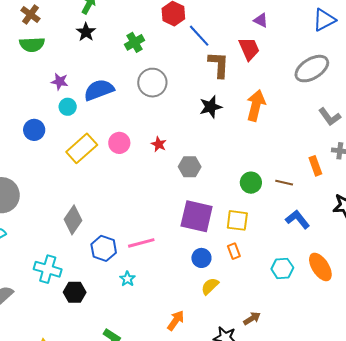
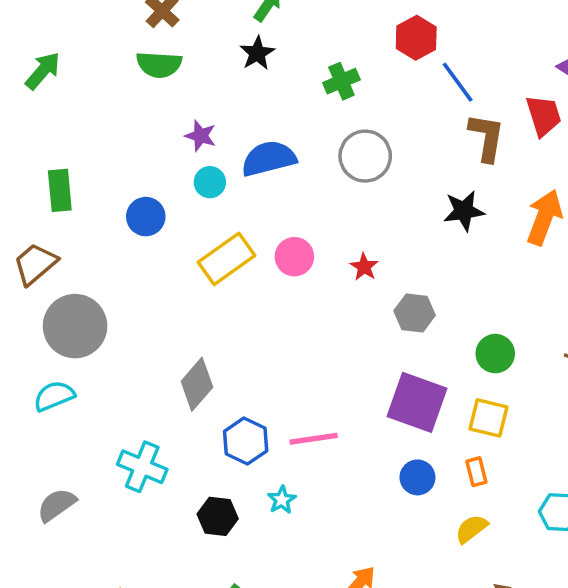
green circle: (251, 183) -> (495, 354), moved
yellow semicircle: (210, 286) -> (471, 529), moved
black hexagon: (75, 292) -> (218, 516), moved

